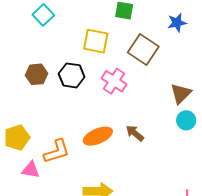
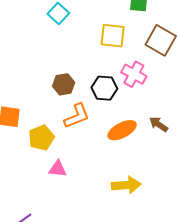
brown hexagon: (36, 74) -> (64, 84), moved
black hexagon: (72, 75) -> (104, 88), moved
orange L-shape: (57, 151) -> (77, 116), moved

